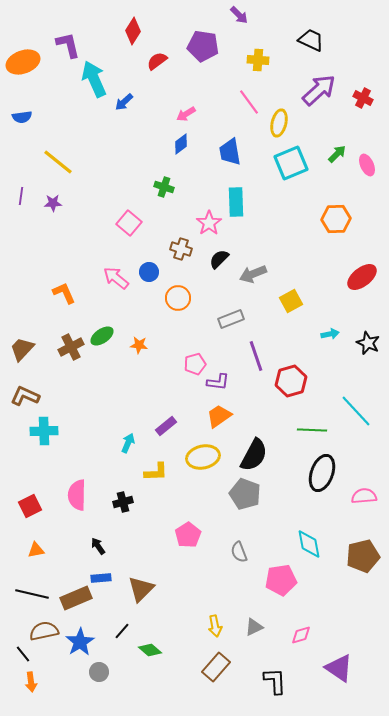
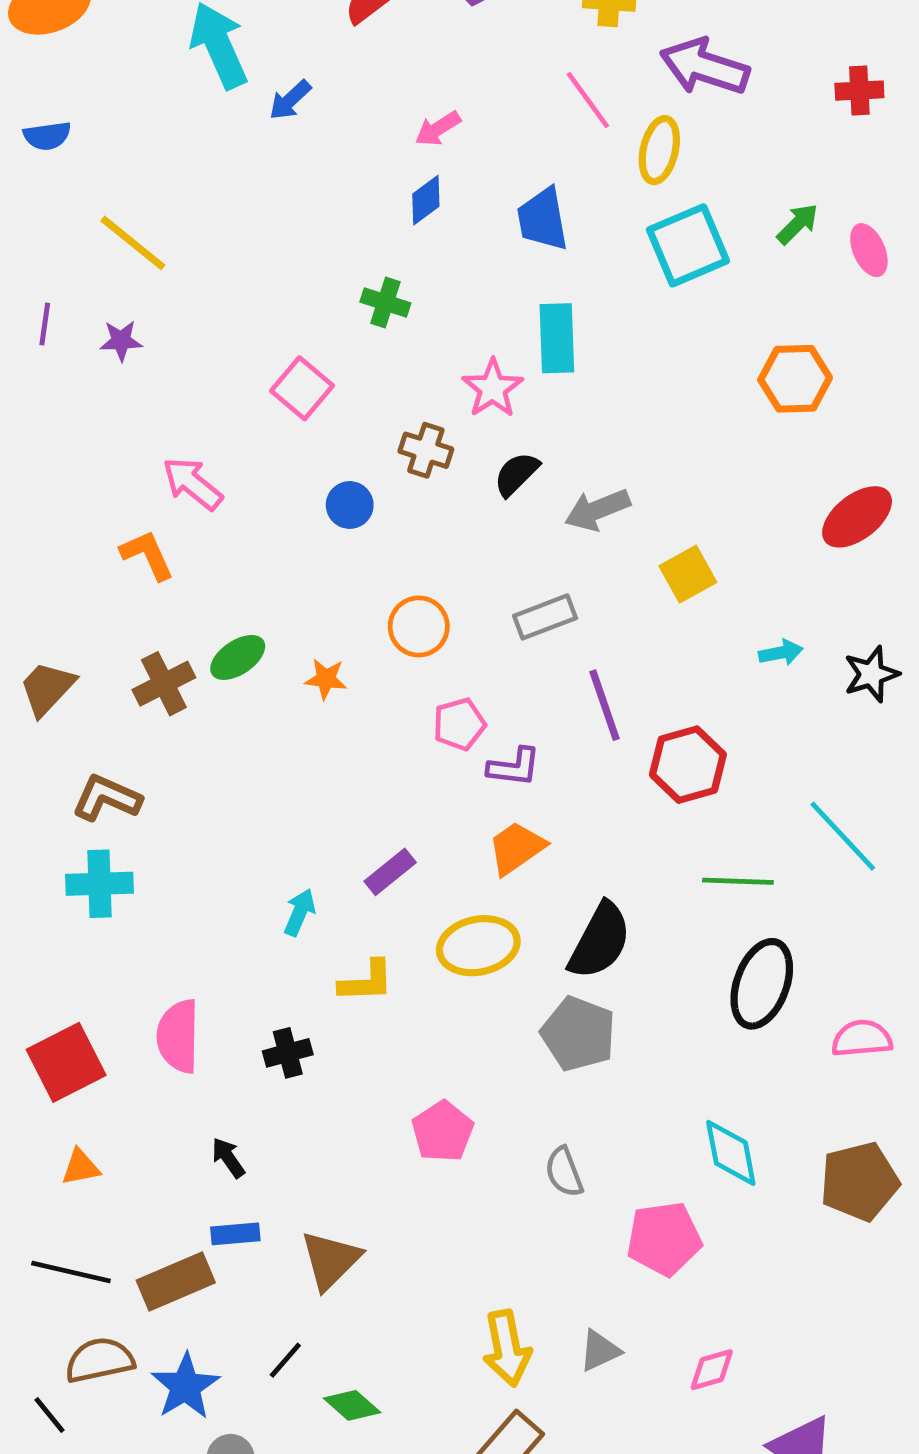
purple arrow: (319, 90) -> (705, 67), moved, turned -120
red cross: (363, 98) -> (859, 91), turned -30
pink arrow: (116, 278) -> (192, 484), moved
orange circle: (178, 298) -> (419, 626), moved
black star: (368, 343) -> (871, 674), turned 30
brown L-shape: (25, 396) -> (107, 798), moved
red square: (30, 506) -> (66, 1062), size x1.4
yellow arrow: (215, 626) -> (507, 1348), size x1.4

